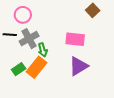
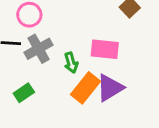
green arrow: (43, 50) -> (71, 63), moved
orange rectangle: (36, 67) -> (85, 88), moved

